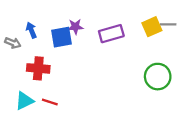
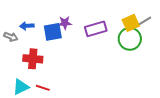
gray line: (168, 24) -> (145, 21), turned -32
blue arrow: (31, 30) -> (27, 26), turned -72
green circle: (158, 77) -> (130, 39), moved

